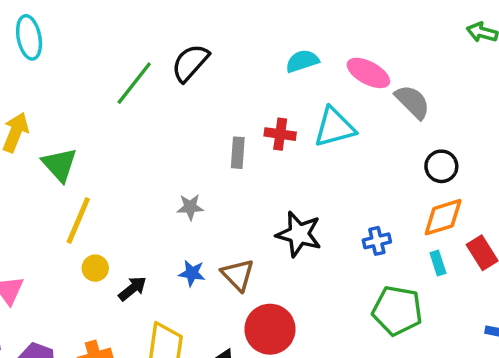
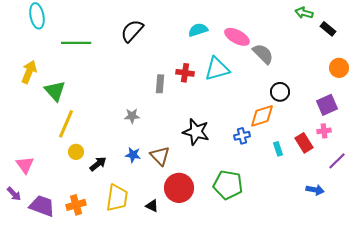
green line: (134, 83) -> (76, 43), moved, turned 52
orange diamond: (443, 217) -> (262, 116), moved
green pentagon: (397, 311) -> (228, 185), moved

